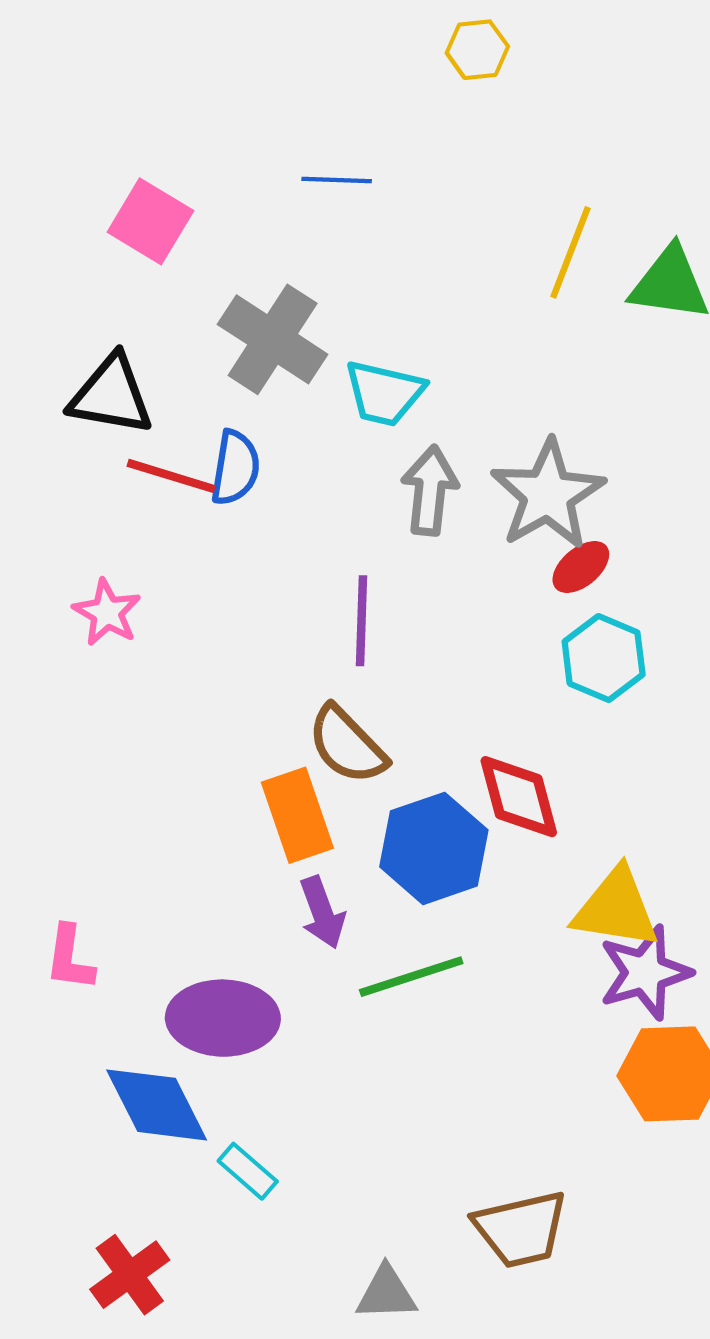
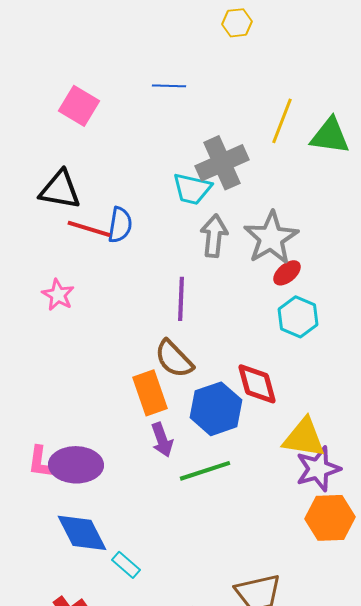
gray cross: (273, 339) -> (222, 163), moved, turned 33
purple ellipse: (223, 1018) -> (76, 465), moved

